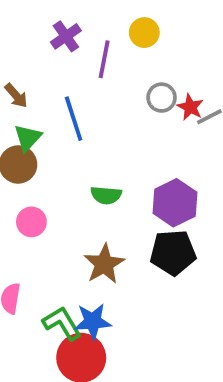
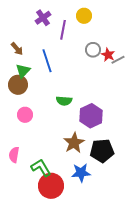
purple hexagon: (175, 203) -> (91, 116), moved
black pentagon: (173, 252) -> (102, 151), moved
brown star: (104, 264) -> (74, 143), moved
blue star: (93, 321) -> (81, 173), moved

